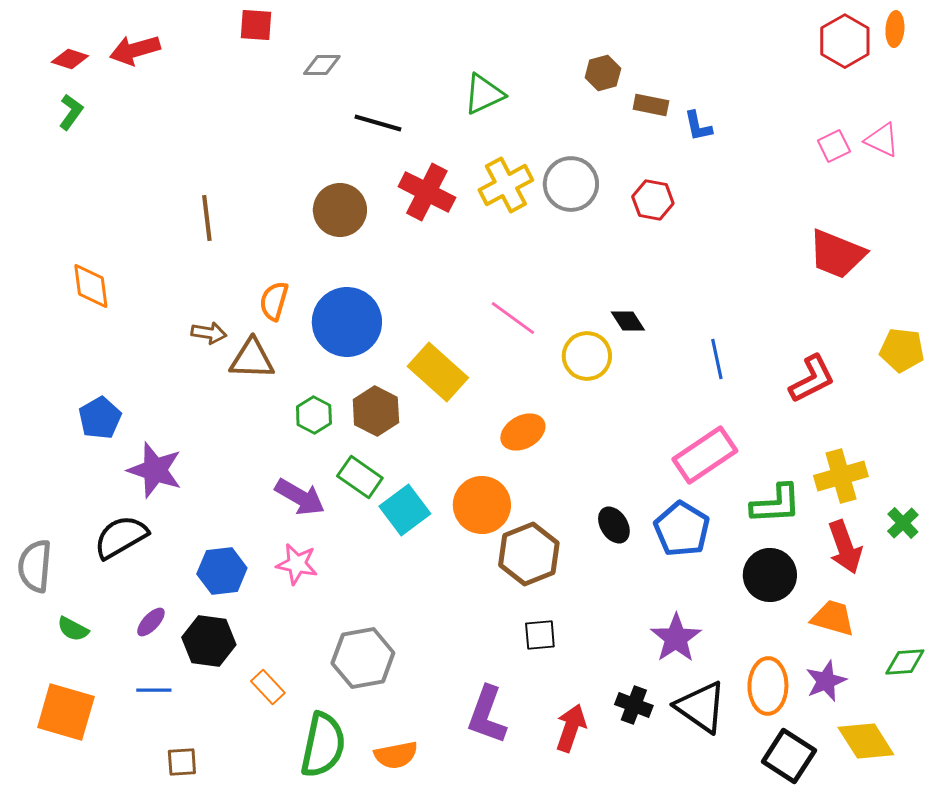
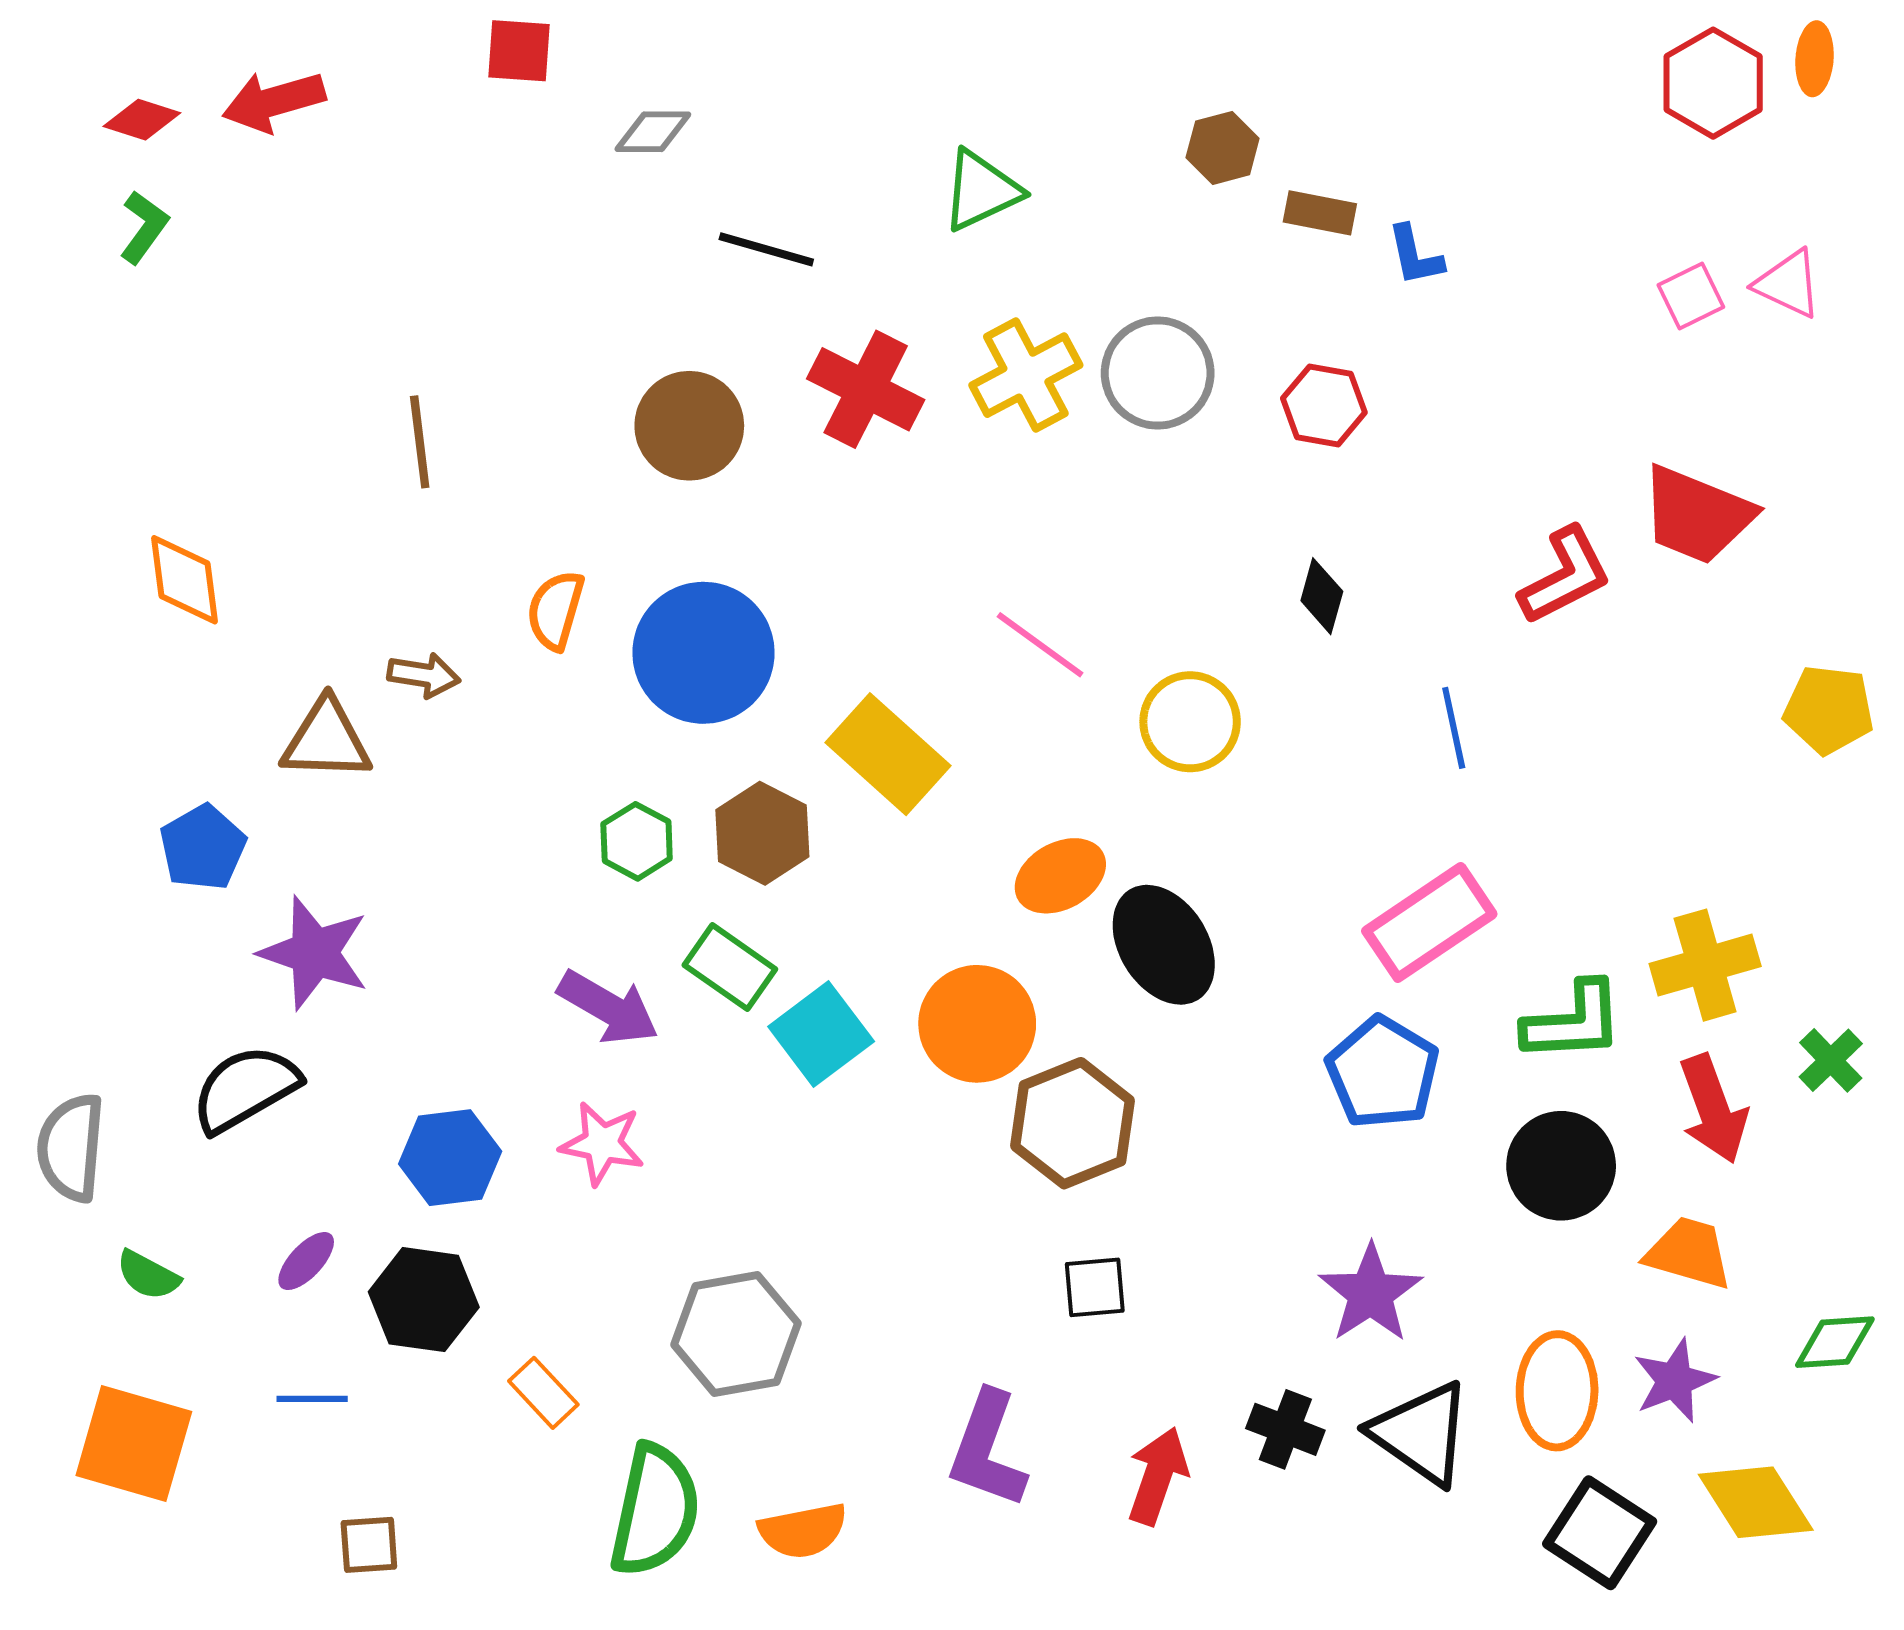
black diamond: (628, 321) -> (1322, 596), moved, turned 48
brown triangle: (252, 359) -> (326, 740), moved
red L-shape: (812, 379) -> (1565, 576), moved
black ellipse: (614, 525) -> (1164, 945), moved, size x1.6

